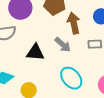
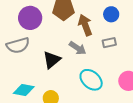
black triangle: (35, 52) -> (52, 60), turned -36

